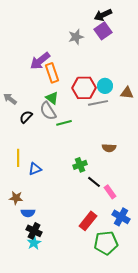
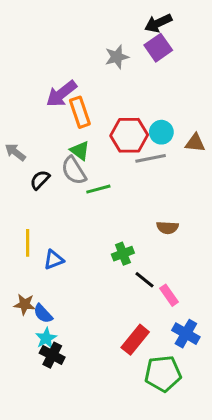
blue semicircle: (28, 213) -> (43, 314), moved, turned 48
cyan star: (34, 243) -> (46, 338), moved

